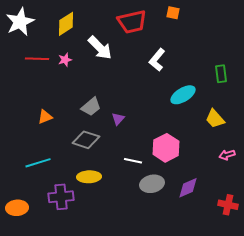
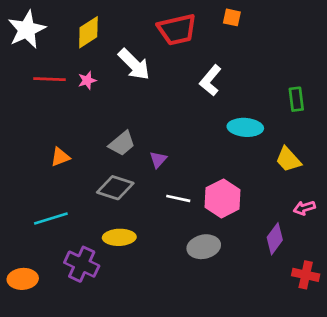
cyan ellipse: (183, 95) -> (245, 127), turned 35
white line: (133, 161) -> (178, 198), moved
purple diamond: (188, 188) -> (275, 239), moved, turned -30
purple cross: (61, 197) -> (82, 264), turned 30

